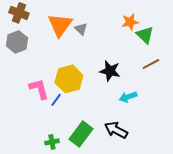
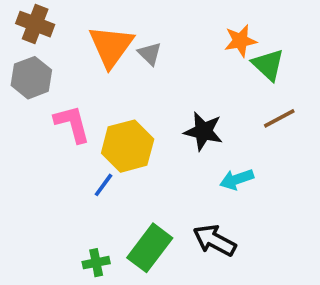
pink L-shape: (39, 89) -> (72, 124), moved

